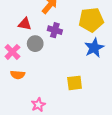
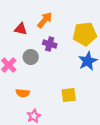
red triangle: (25, 24) -> (21, 29), moved
orange semicircle: (18, 75) -> (23, 93), moved

